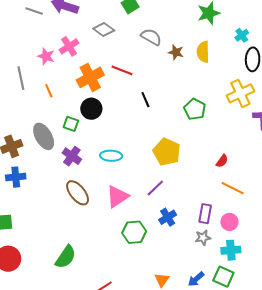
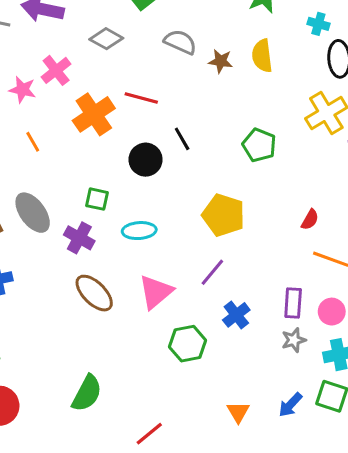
cyan cross: (242, 35) -> (318, 24), turned -32
black circle: (91, 109) -> (146, 160), moved
green square: (71, 124) -> (97, 199), moved

